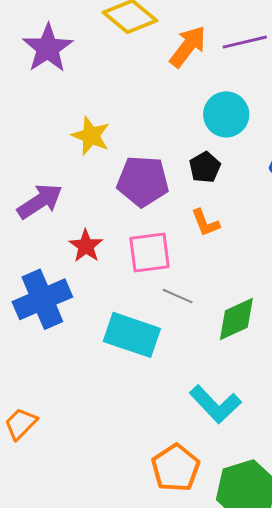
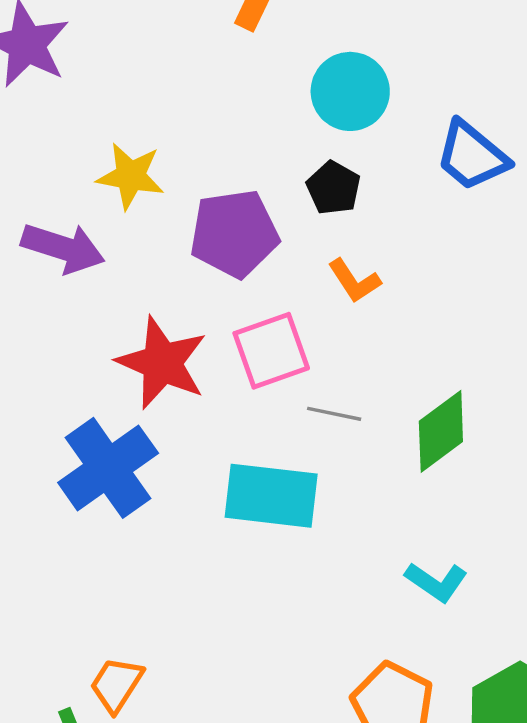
purple arrow: (40, 201) -> (63, 248), moved, turned 63
red star: (86, 246) -> (162, 363), size x1.6
cyan L-shape: (215, 404) -> (436, 582), size x0.7

